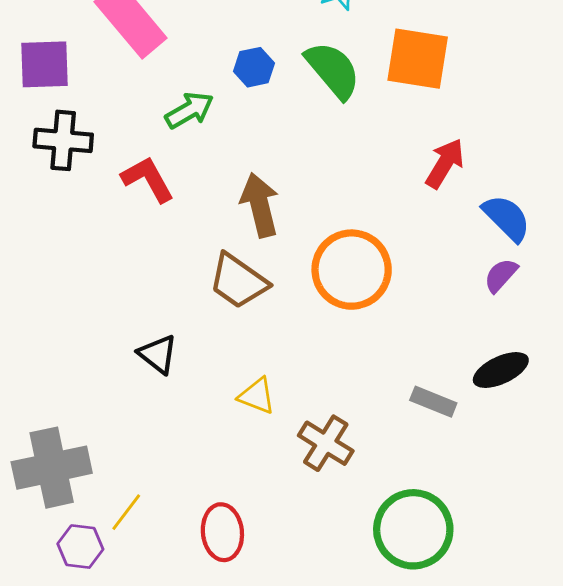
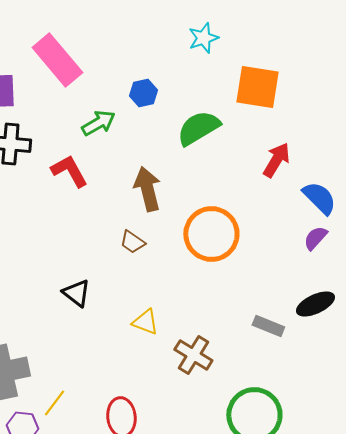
green semicircle: (333, 70) -> (198, 128), moved, turned -81
brown trapezoid: (238, 281) -> (132, 242), size x0.6

